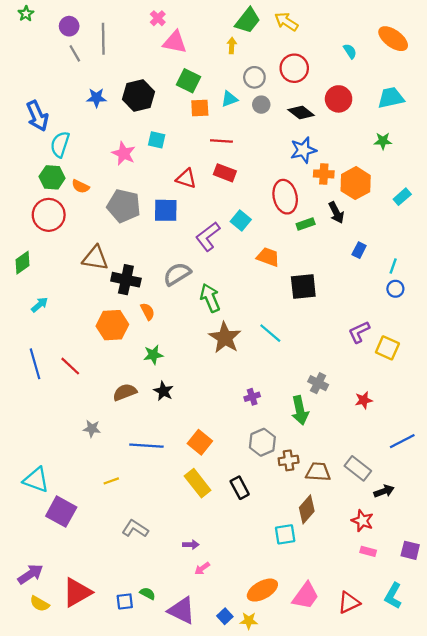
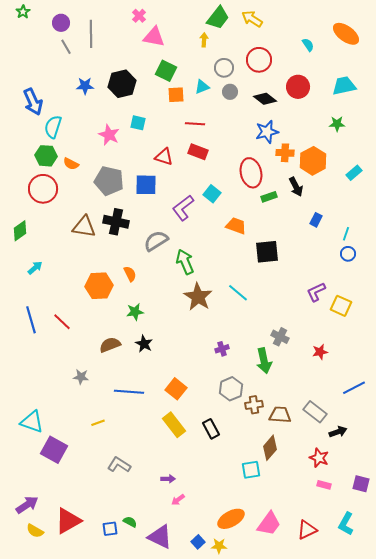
black cross: (126, 280) -> (116, 222), moved

